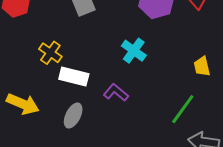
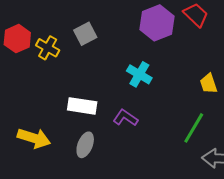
yellow cross: (50, 53) -> (48, 48), moved

